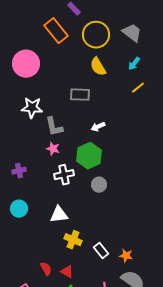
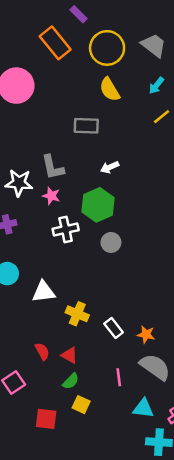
white star: (32, 108) -> (19, 183), moved
white triangle: (59, 215) -> (44, 292), moved

